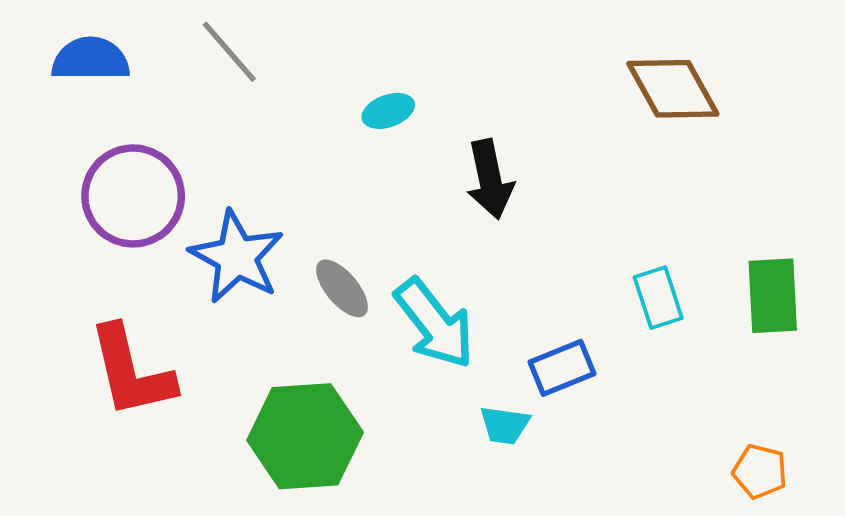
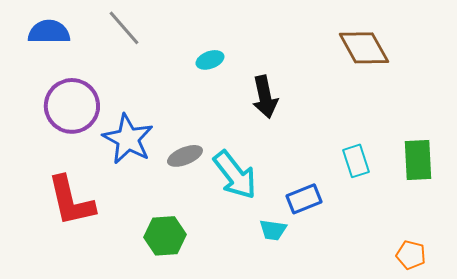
gray ellipse: (342, 288) -> (185, 156), turned -72
green hexagon: (305, 436) -> (165, 236), size x0.7

